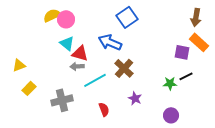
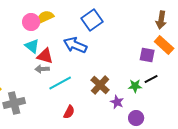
yellow semicircle: (52, 15) -> (45, 17), moved
brown cross: (124, 68) -> (100, 85), moved
purple star: (135, 98) -> (117, 102), moved
gray cross: (62, 100) -> (14, 103), moved
red semicircle: (104, 109) -> (69, 112), turned 48

